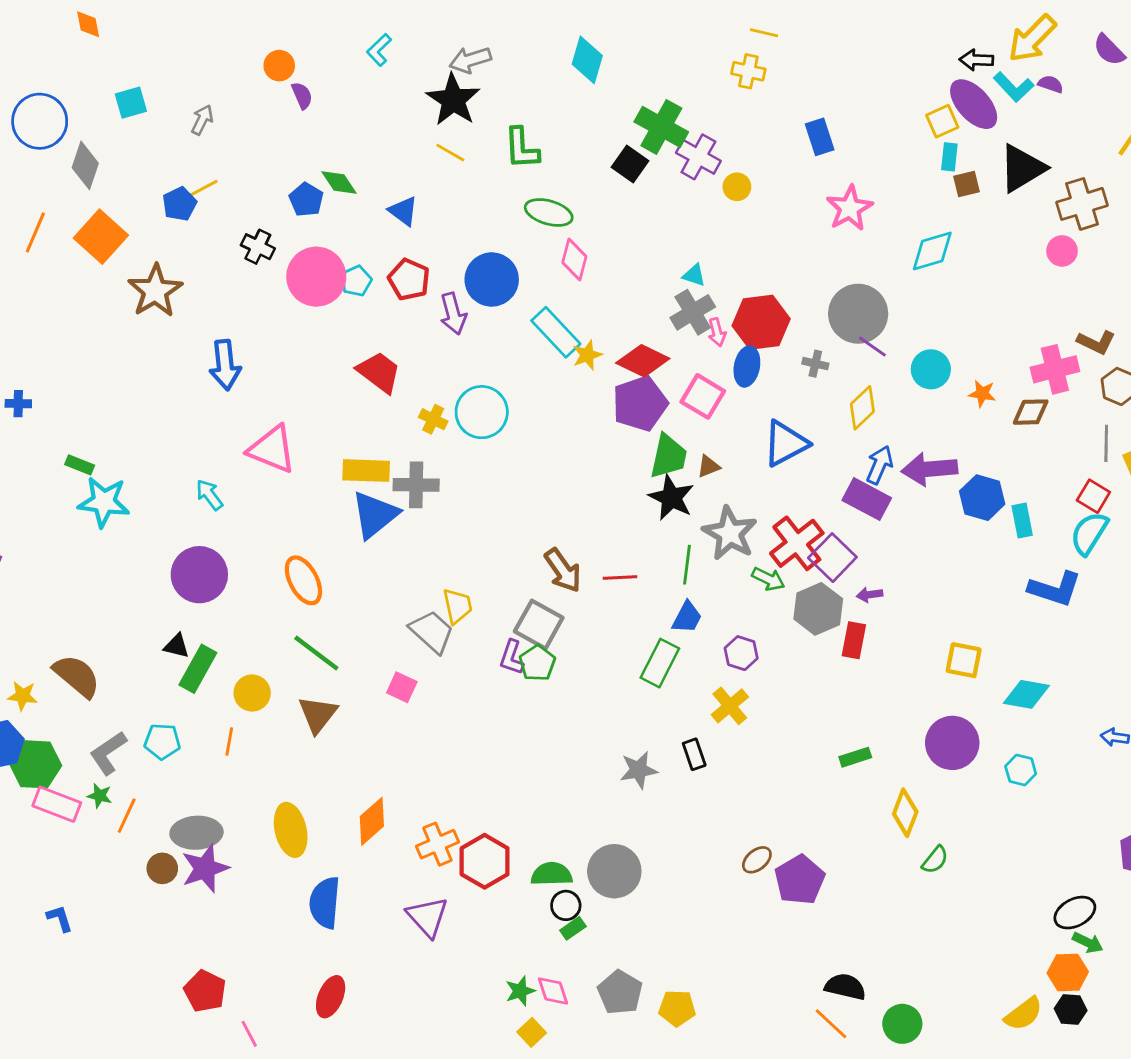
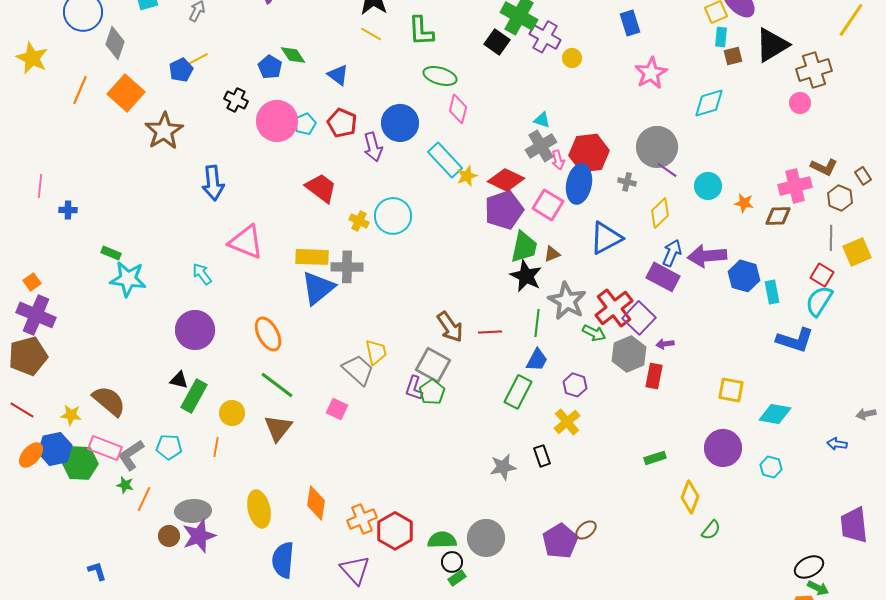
blue ellipse: (747, 366) -> (579, 184), size x1.4
pink rectangle: (57, 804) -> (105, 448), moved
orange diamond: (372, 821) -> (316, 503), turned -40
purple pentagon: (800, 880) -> (560, 541), moved

